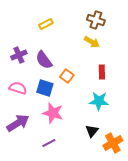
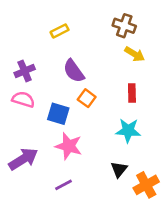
yellow arrow: (92, 42) -> (135, 54), moved
purple semicircle: (44, 60) -> (74, 71), moved
pink semicircle: (18, 88) -> (23, 99), moved

